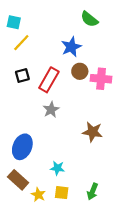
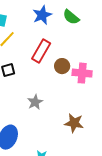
blue star: (71, 47) -> (42, 15), moved
red rectangle: (49, 80) -> (41, 51), moved

